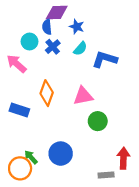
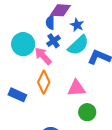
cyan circle: (30, 42) -> (23, 44), moved, size x1.5
cyan semicircle: (80, 49) -> (78, 45), size x1.6
pink arrow: (17, 64) -> (43, 56), moved

